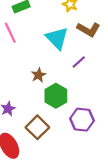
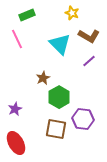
purple line: (79, 62) -> (89, 61), moved
brown square: (37, 127) -> (56, 129), moved, turned -35

